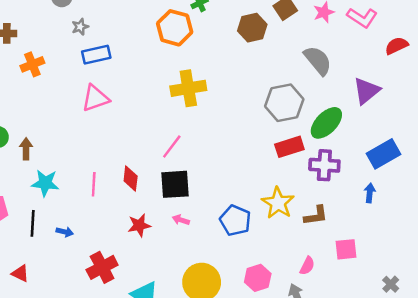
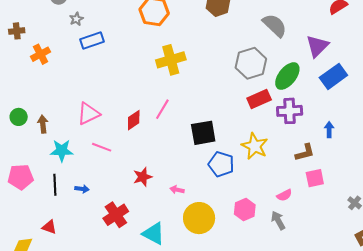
pink triangle: (95, 98) -> (88, 114), moved
blue rectangle: (384, 154) -> (333, 76), moved
red diamond: (131, 179) -> (134, 120), moved, turned 55
pink line: (94, 184) -> (102, 147), turned -66
black square: (175, 184) -> (203, 133), moved
brown L-shape: (316, 216) -> (305, 152), moved
pink arrow: (181, 220) -> (177, 190), moved
pink semicircle: (307, 266) -> (284, 195), turned 42

